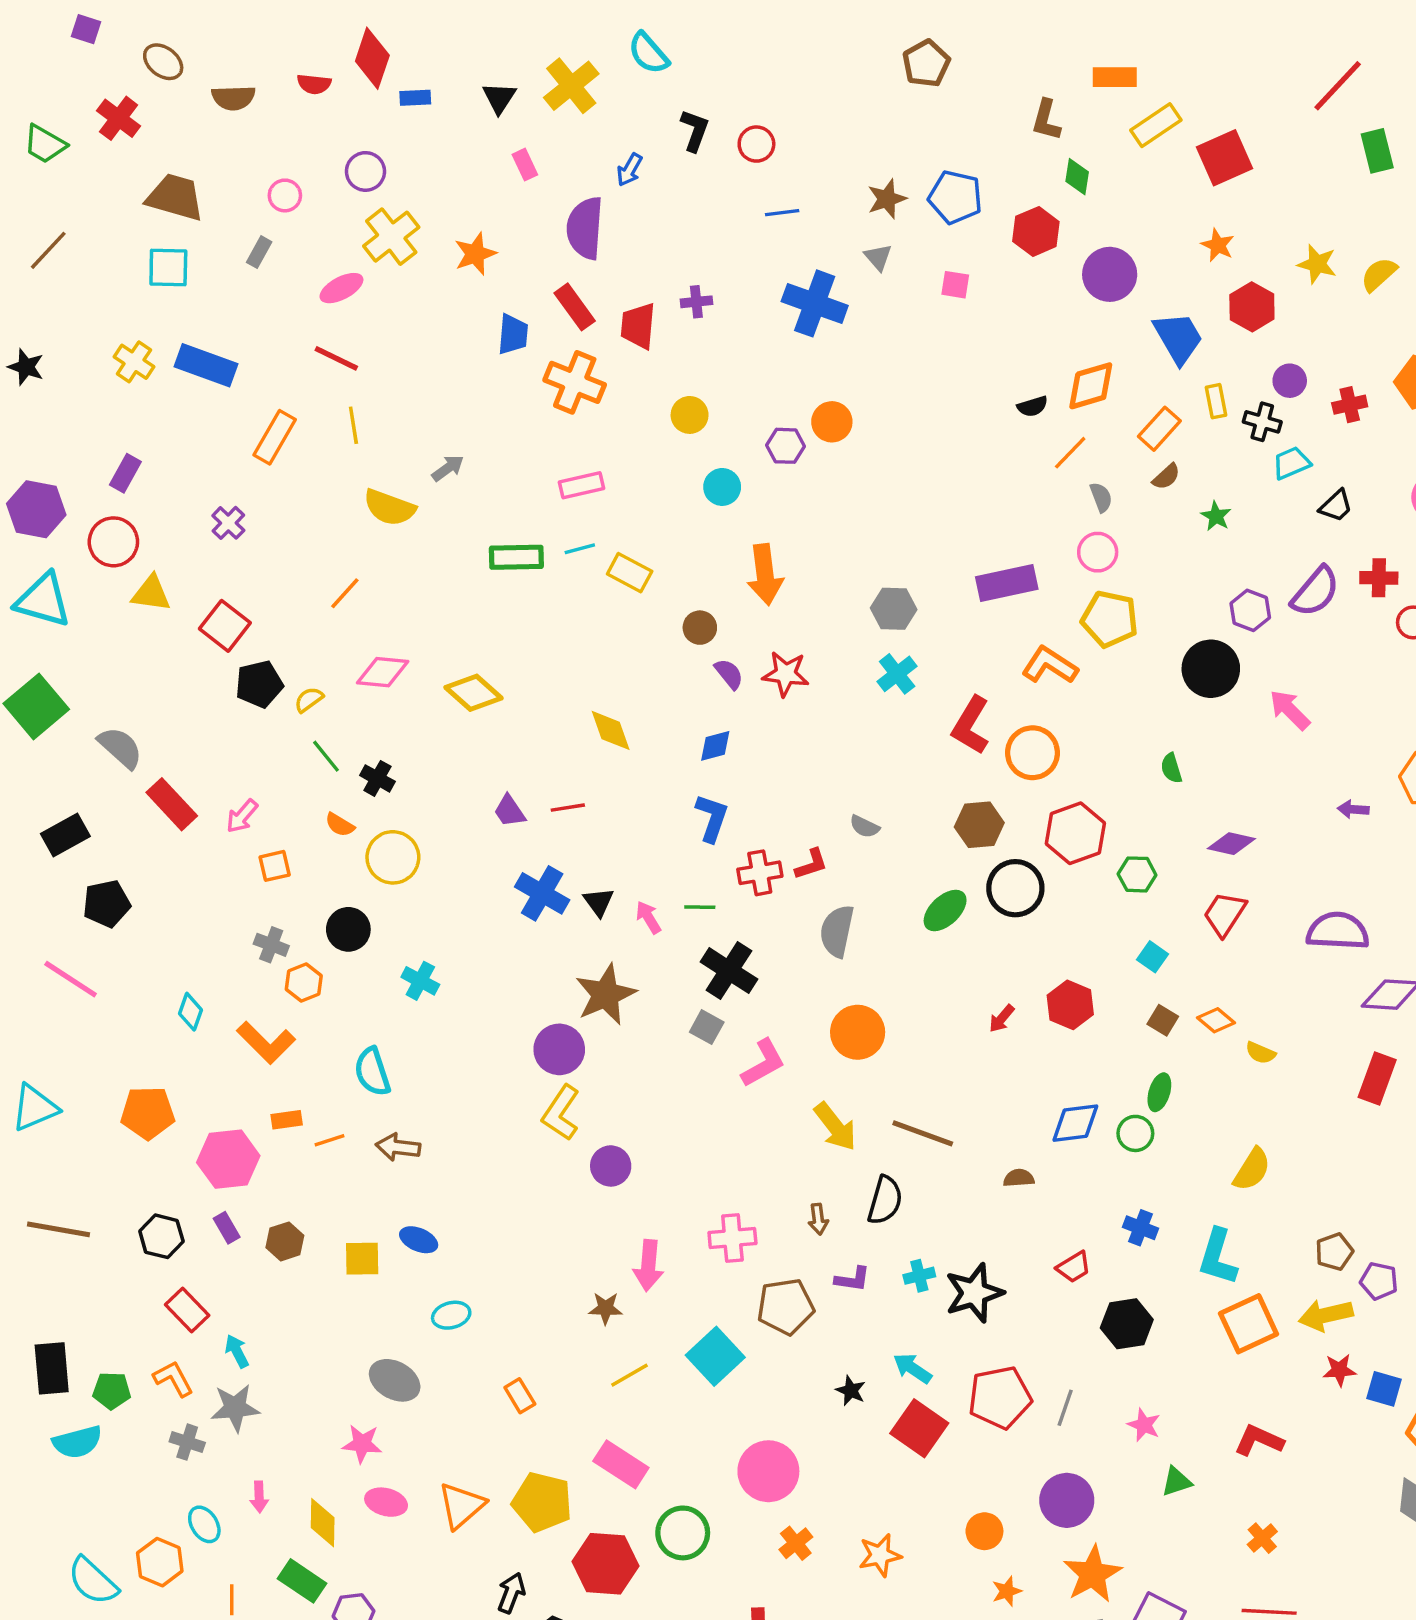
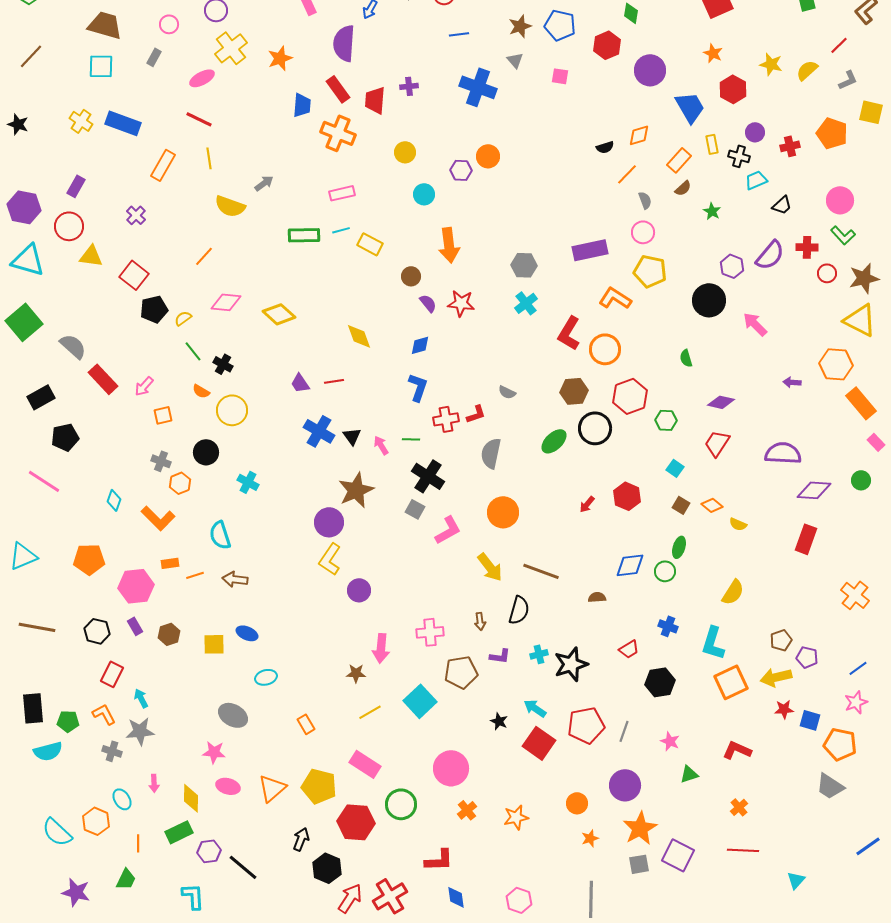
orange diamond: (1091, 386) -> (639, 135), size x0.7
red rectangle: (187, 1310) -> (112, 674), turned 70
green rectangle: (302, 1581) -> (179, 832), turned -60

